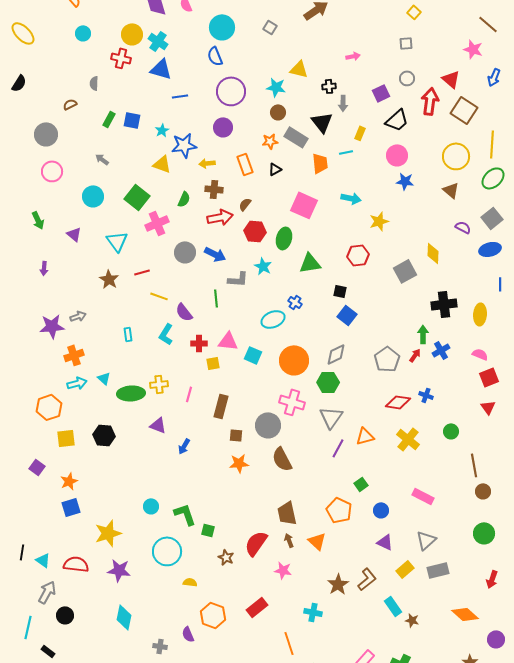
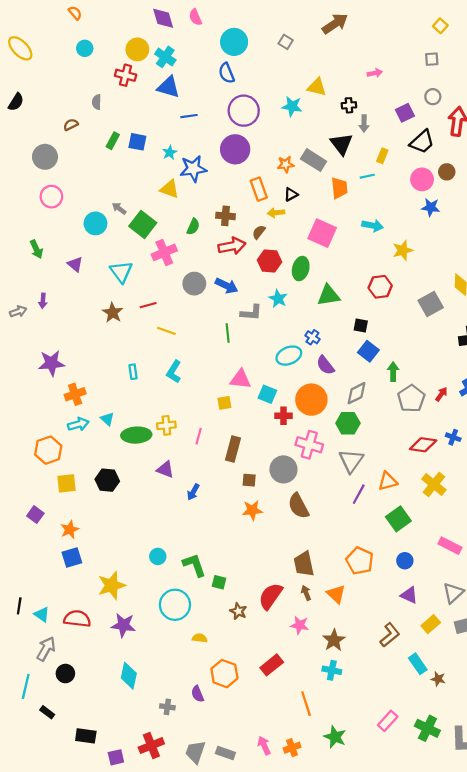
brown circle: (278, 112) -> (447, 172), moved
purple circle: (223, 127) -> (235, 149), size x1.4
gray arrow: (102, 159) -> (119, 208), moved
yellow arrow: (207, 163) -> (276, 213), moved
purple semicircle: (184, 312) -> (325, 365), moved
gray arrow: (78, 316) -> (18, 312), moved
green arrow: (423, 334) -> (393, 372), moved
red cross: (199, 343) -> (283, 416), moved
green square: (361, 484) -> (398, 519), moved, size x1.6
brown star: (338, 584) -> (334, 640), moved

